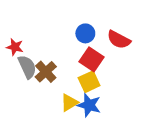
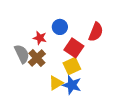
blue circle: (85, 33) -> (60, 27), moved
red semicircle: (119, 40) -> (96, 32), turned -96
red star: (15, 47) -> (40, 38), moved

